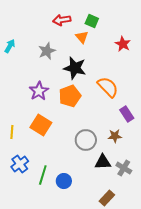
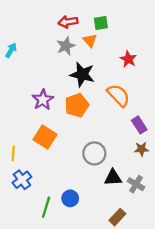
green square: (92, 21) -> (101, 23), turned -32
red star: (123, 44) -> (128, 59), moved
gray star: (47, 51) -> (66, 46), moved
yellow line: (12, 132) -> (13, 153), moved
brown star: (115, 136) -> (141, 149), moved
green line: (43, 175) -> (46, 207), moved

